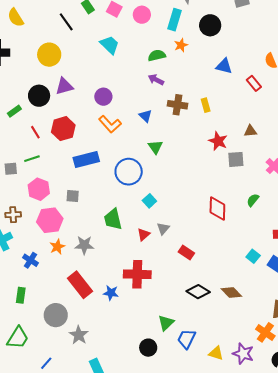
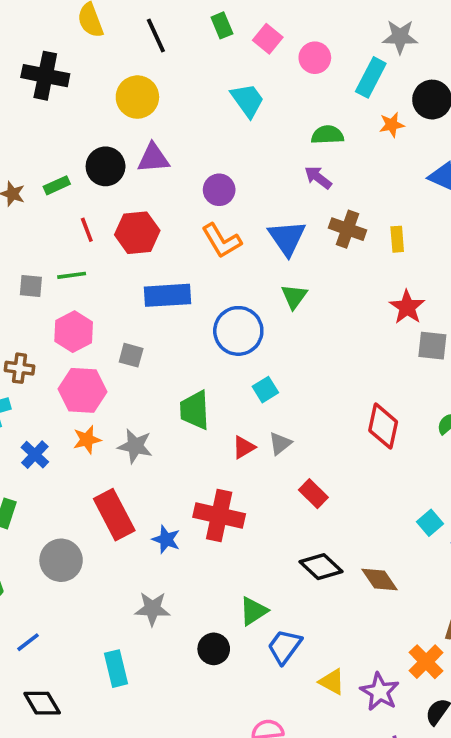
black line: (66, 22) -> (156, 35), moved
orange star: (181, 45) -> (392, 125), moved
blue triangle: (145, 116) -> (287, 238), size x1.6
gray star: (79, 335) -> (152, 609), moved, turned 30

